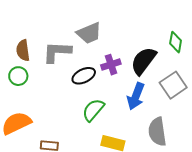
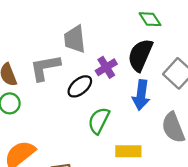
gray trapezoid: (89, 33) -> (75, 39), turned 120
green diamond: (176, 42) -> (150, 19), moved, turned -30

